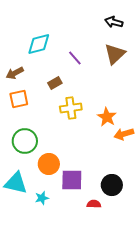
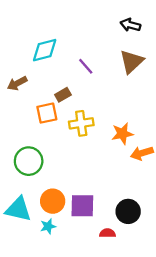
orange square: (19, 99) -> (47, 113), moved
orange star: (107, 117) -> (122, 134), turned 30
orange circle: (49, 164) -> (53, 201), moved

